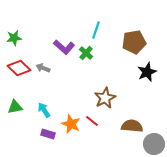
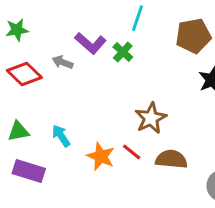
gray arrow: (43, 68) -> (63, 62), moved
brown semicircle: (132, 126) -> (171, 159), moved
purple rectangle: (48, 134) -> (29, 171), moved, size x1.5

